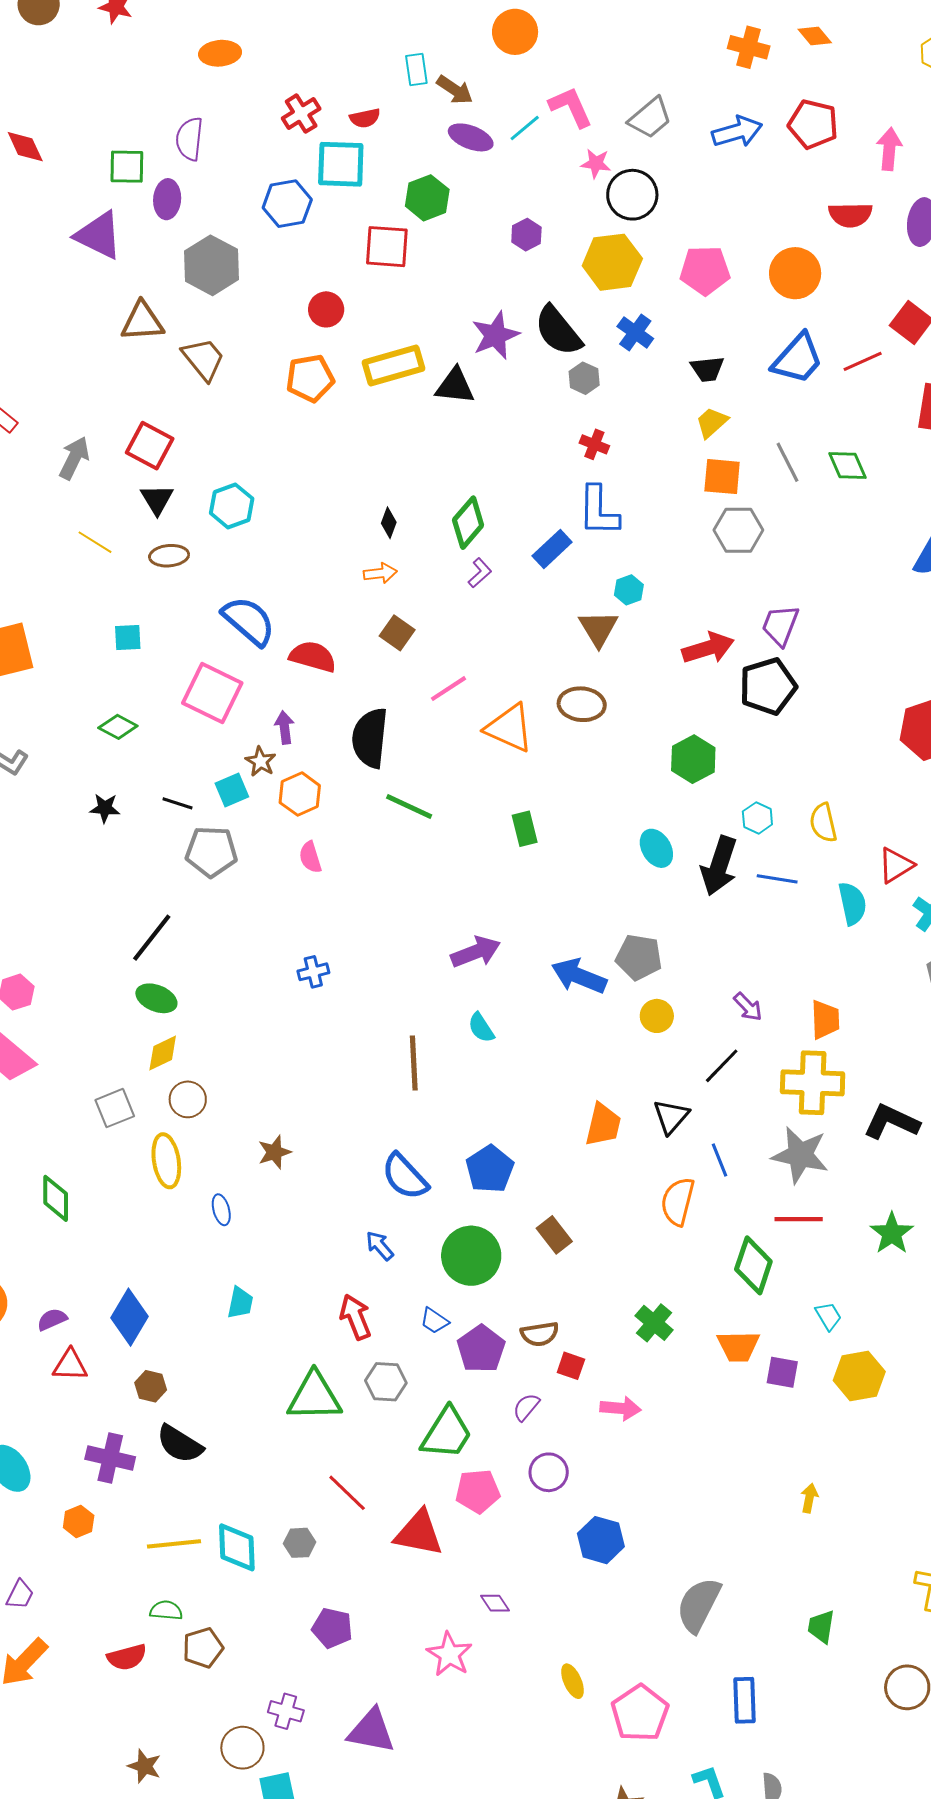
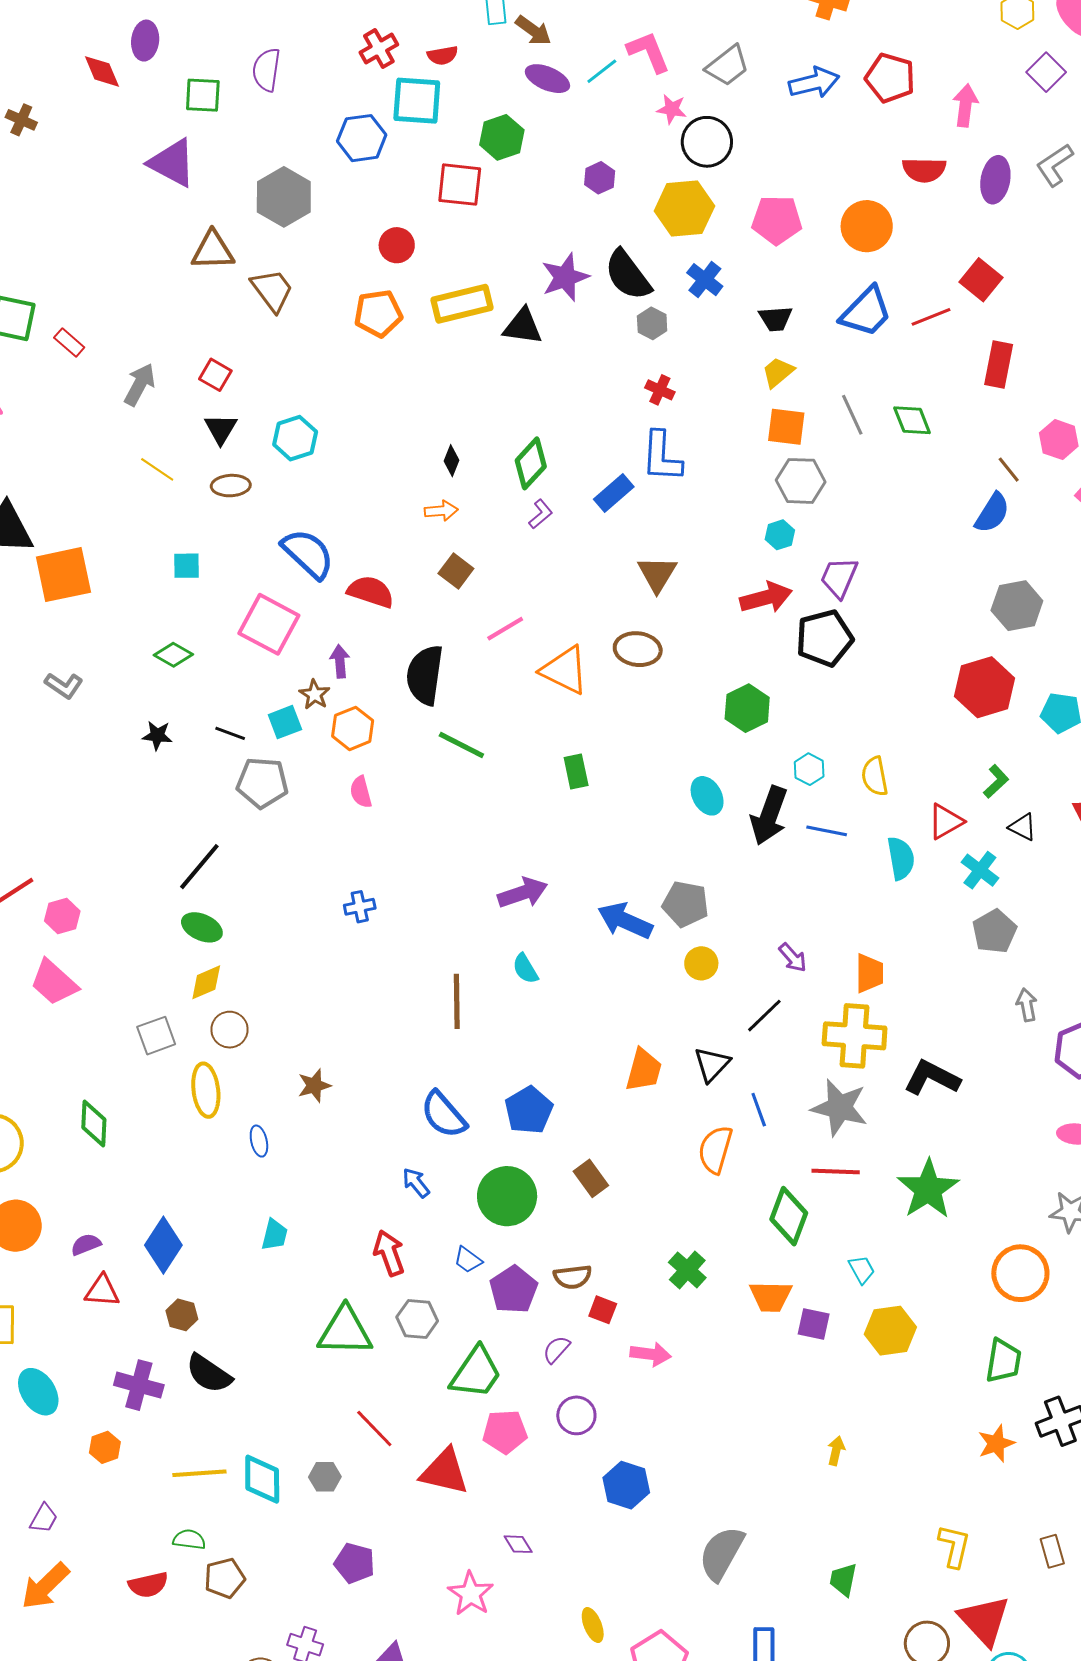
purple ellipse: (167, 199) -> (145, 41), moved
red square: (150, 446) -> (215, 375), size x0.7
cyan hexagon: (629, 590) -> (780, 535), moved
green star: (892, 1233) -> (928, 1189), size x1.4

